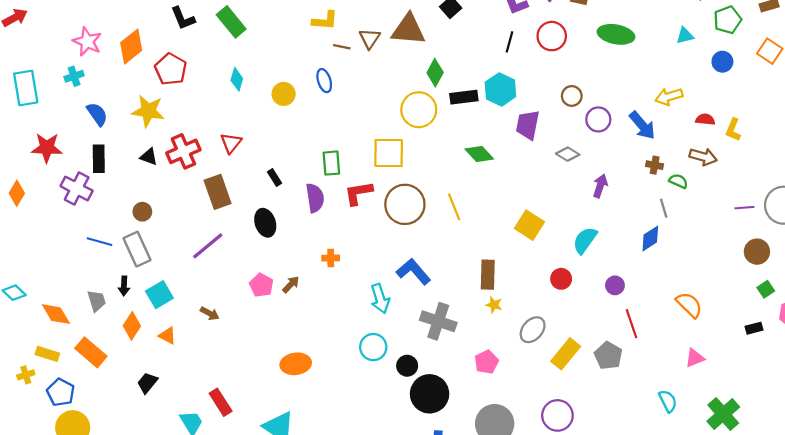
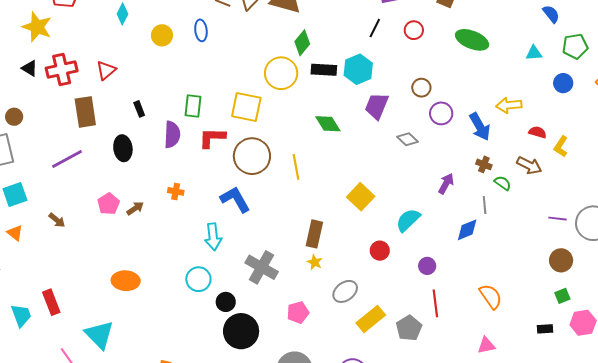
red circle: (552, 36) -> (414, 30), size x0.7
purple arrow: (600, 186) -> (446, 184), moved
blue L-shape: (413, 272) -> (235, 199), moved

